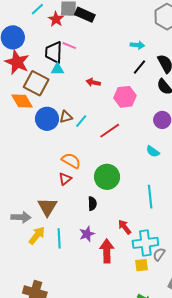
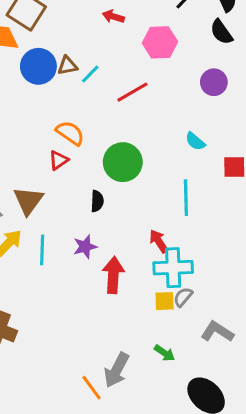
cyan semicircle: (153, 151) -> (195, 141), moved
red arrow: (125, 227) -> (159, 241), moved
gray semicircle: (159, 254) -> (183, 297), moved

